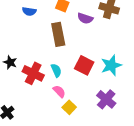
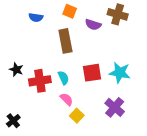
red square: (84, 65) -> (92, 73), turned -36
cyan star: (111, 65) -> (120, 73), turned 30
red cross: (33, 73) -> (40, 81), turned -35

